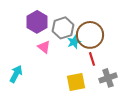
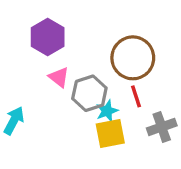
gray hexagon: (63, 28) -> (89, 93), moved
cyan star: (74, 42) -> (107, 111), moved

